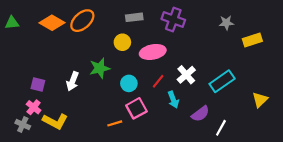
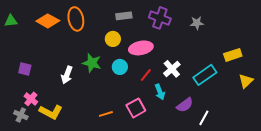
orange ellipse: (82, 21) -> (76, 19), turned -60
gray star: (226, 23) -> (197, 23), moved
yellow rectangle: (252, 40) -> (233, 55), moved
green star: (100, 68) -> (92, 63), turned 30
cyan circle: (129, 83) -> (120, 67), moved
purple square: (38, 84) -> (25, 69), moved
yellow triangle: (260, 100) -> (246, 81), moved
pink square: (136, 108) -> (136, 108), moved

